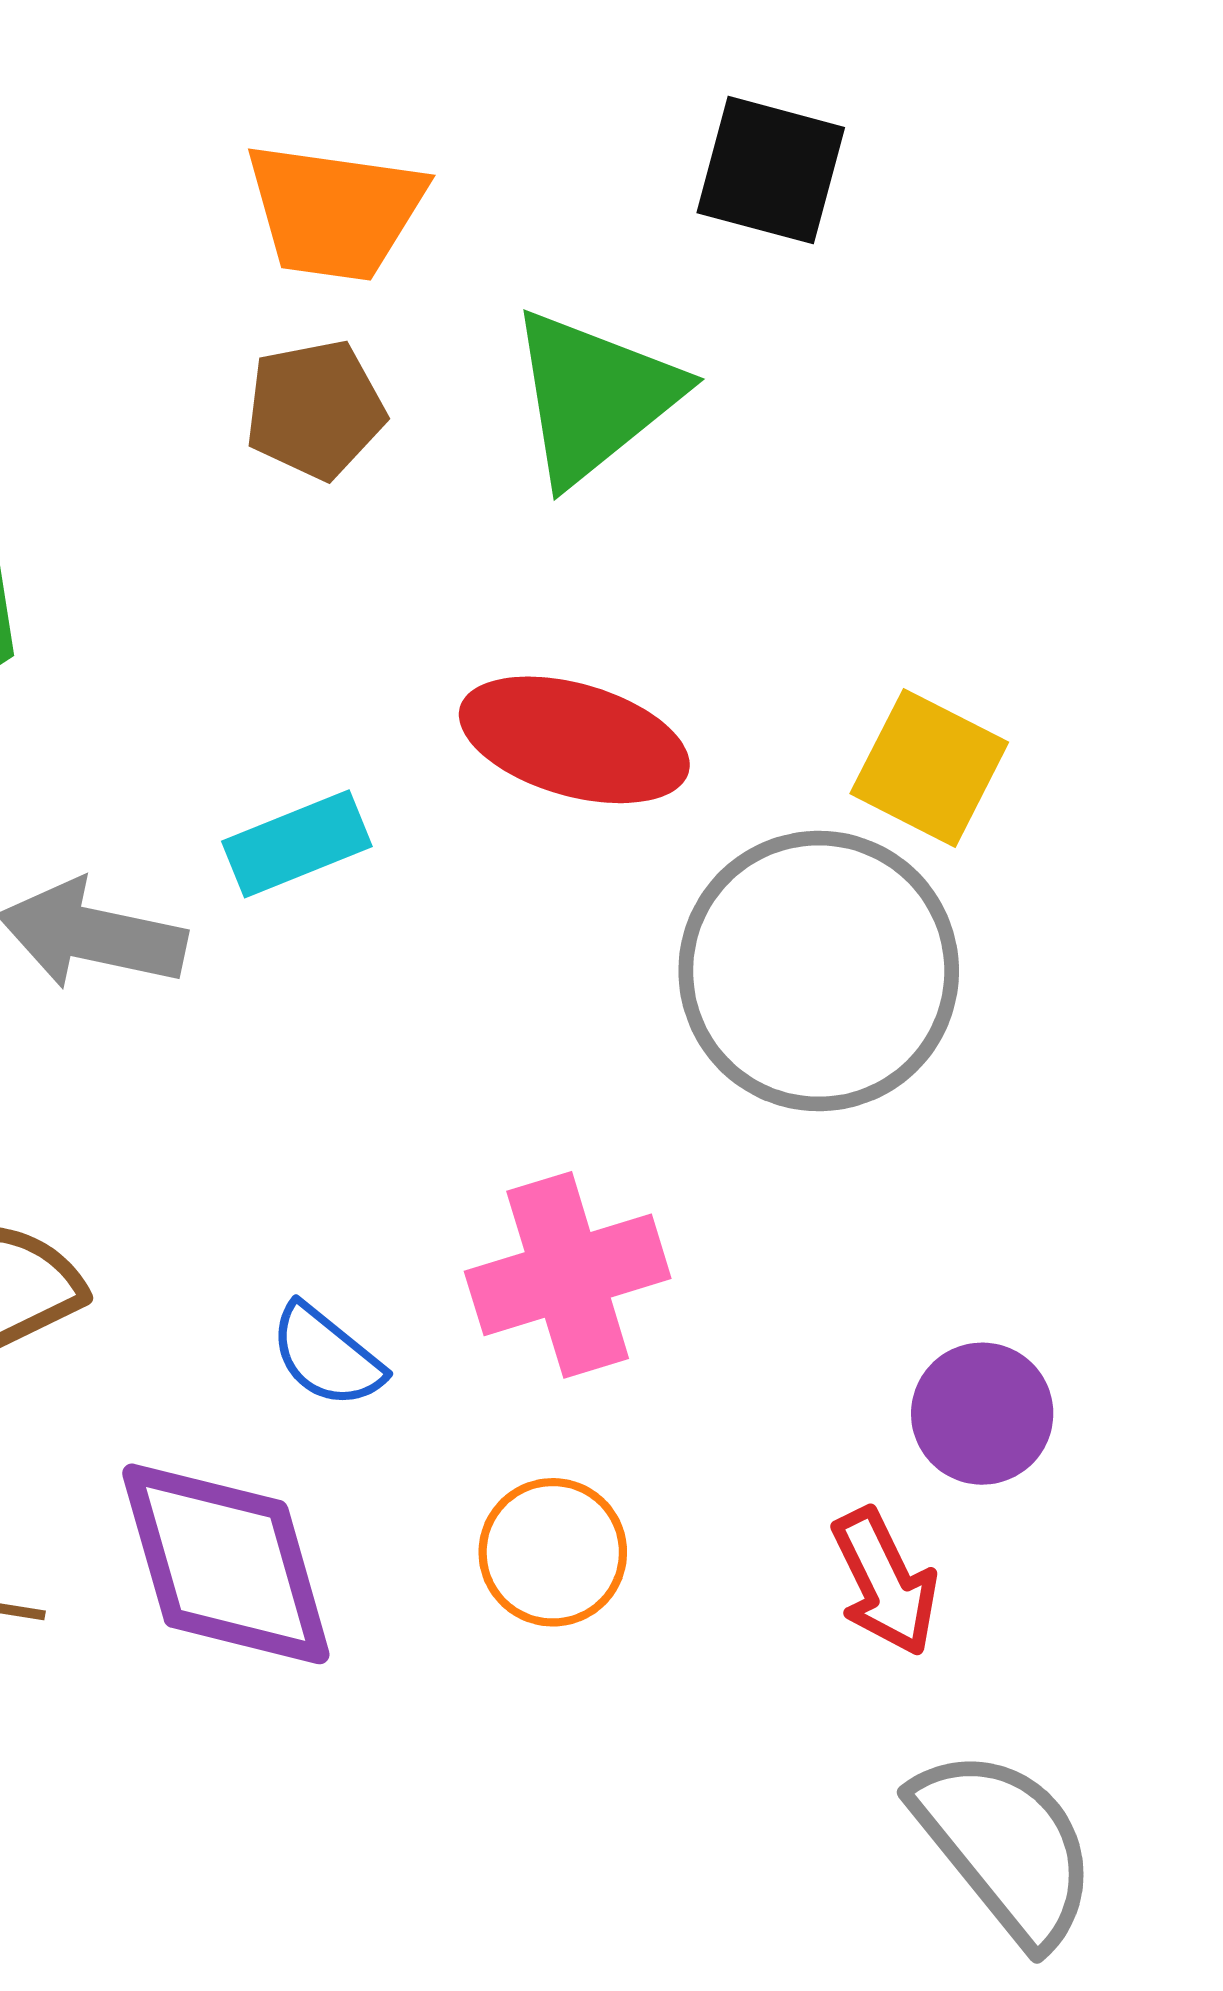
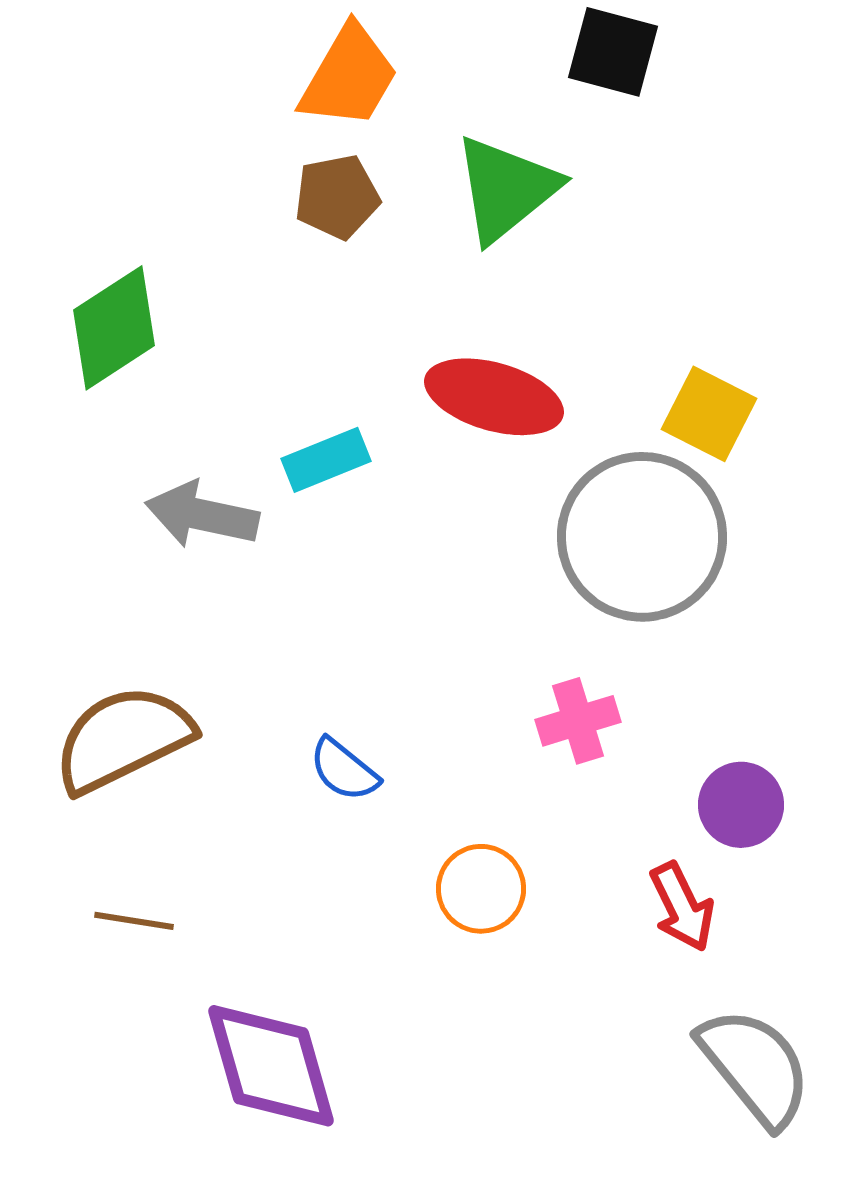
orange trapezoid: (335, 211) -> (349, 77), turned -68
pink cross: (568, 1275) -> (578, 721), moved, size x0.7
purple diamond: (226, 1564) -> (271, 1066), moved

